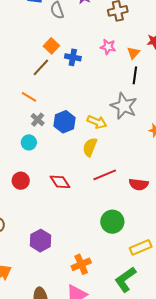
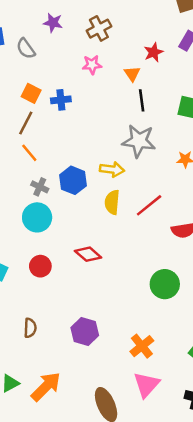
pink star: (108, 47) -> (92, 65), moved
orange line: (29, 97) -> (29, 153), moved, turned 35
cyan circle: (29, 142) -> (37, 217), size x1.5
red line: (105, 175) -> (149, 205), moved

